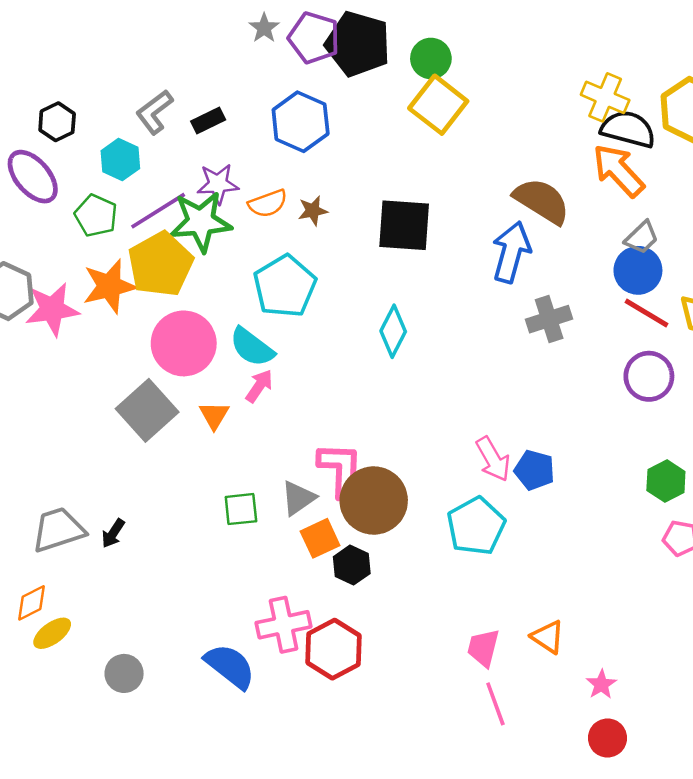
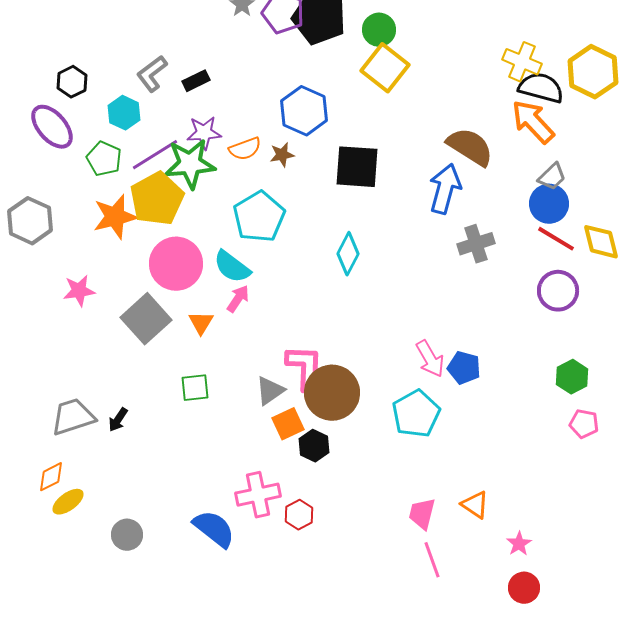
blue hexagon: (301, 122) -> (304, 111), moved
pink star: (52, 309) -> (79, 291), moved, size x0.7
green square: (241, 509) -> (195, 388), moved
red hexagon: (333, 649) -> (299, 515), size x0.6

